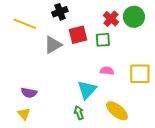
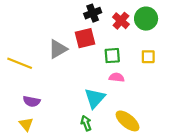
black cross: (60, 12) -> (93, 13), moved
yellow line: (25, 24) -> (20, 63), moved
green square: (103, 40) -> (112, 56), moved
yellow square: (140, 74) -> (148, 57), moved, size x0.6

